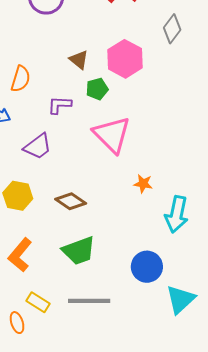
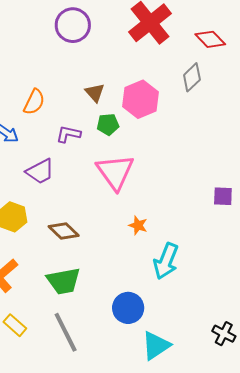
gray line: (89, 301) -> (66, 332), turned 54

